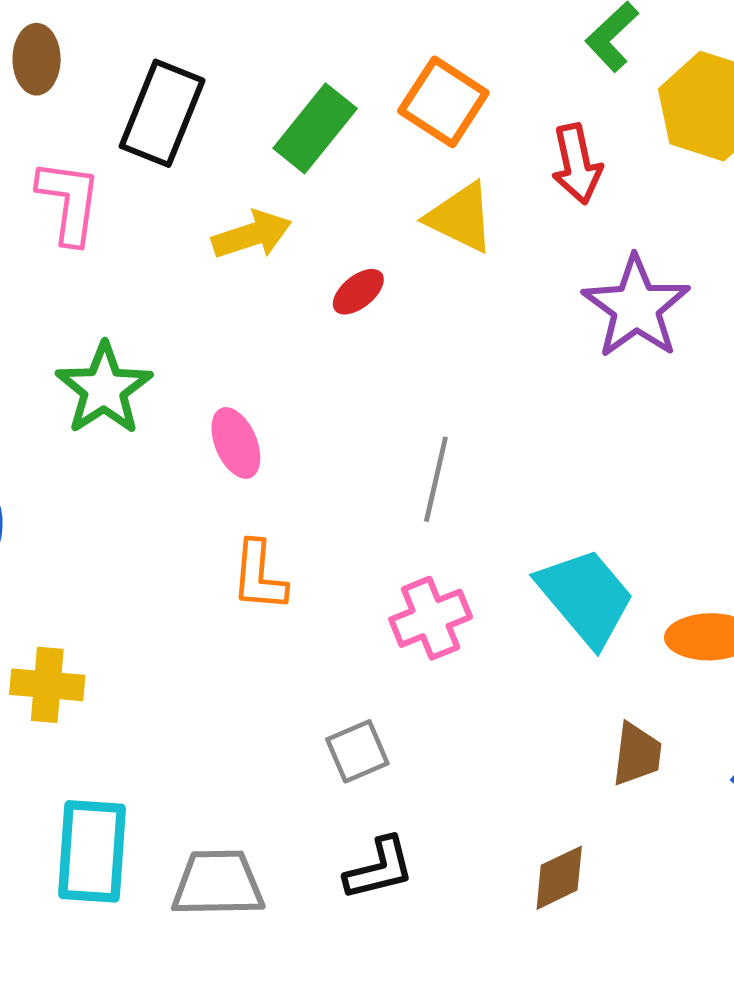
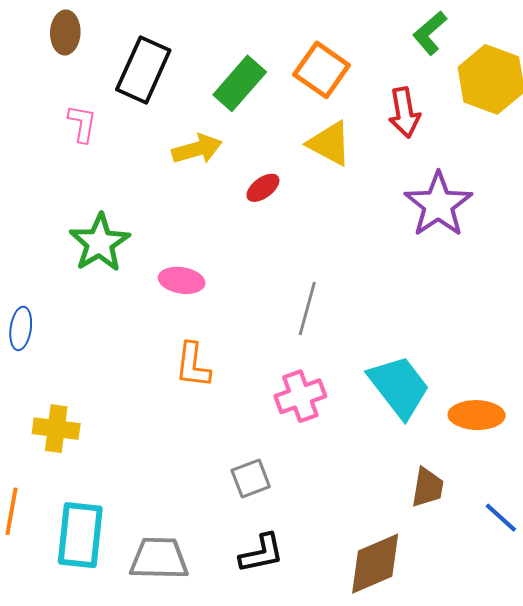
pink L-shape: (69, 202) -> (82, 124), size x0.7
pink ellipse: (236, 443) -> (182, 280), turned -60
brown diamond: (559, 878) -> (375, 564), size x1.5

